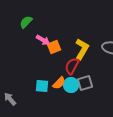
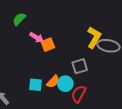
yellow L-shape: (82, 49) -> (94, 37), moved
red semicircle: (72, 66) -> (79, 94), moved
gray square: (85, 83) -> (80, 66), moved

